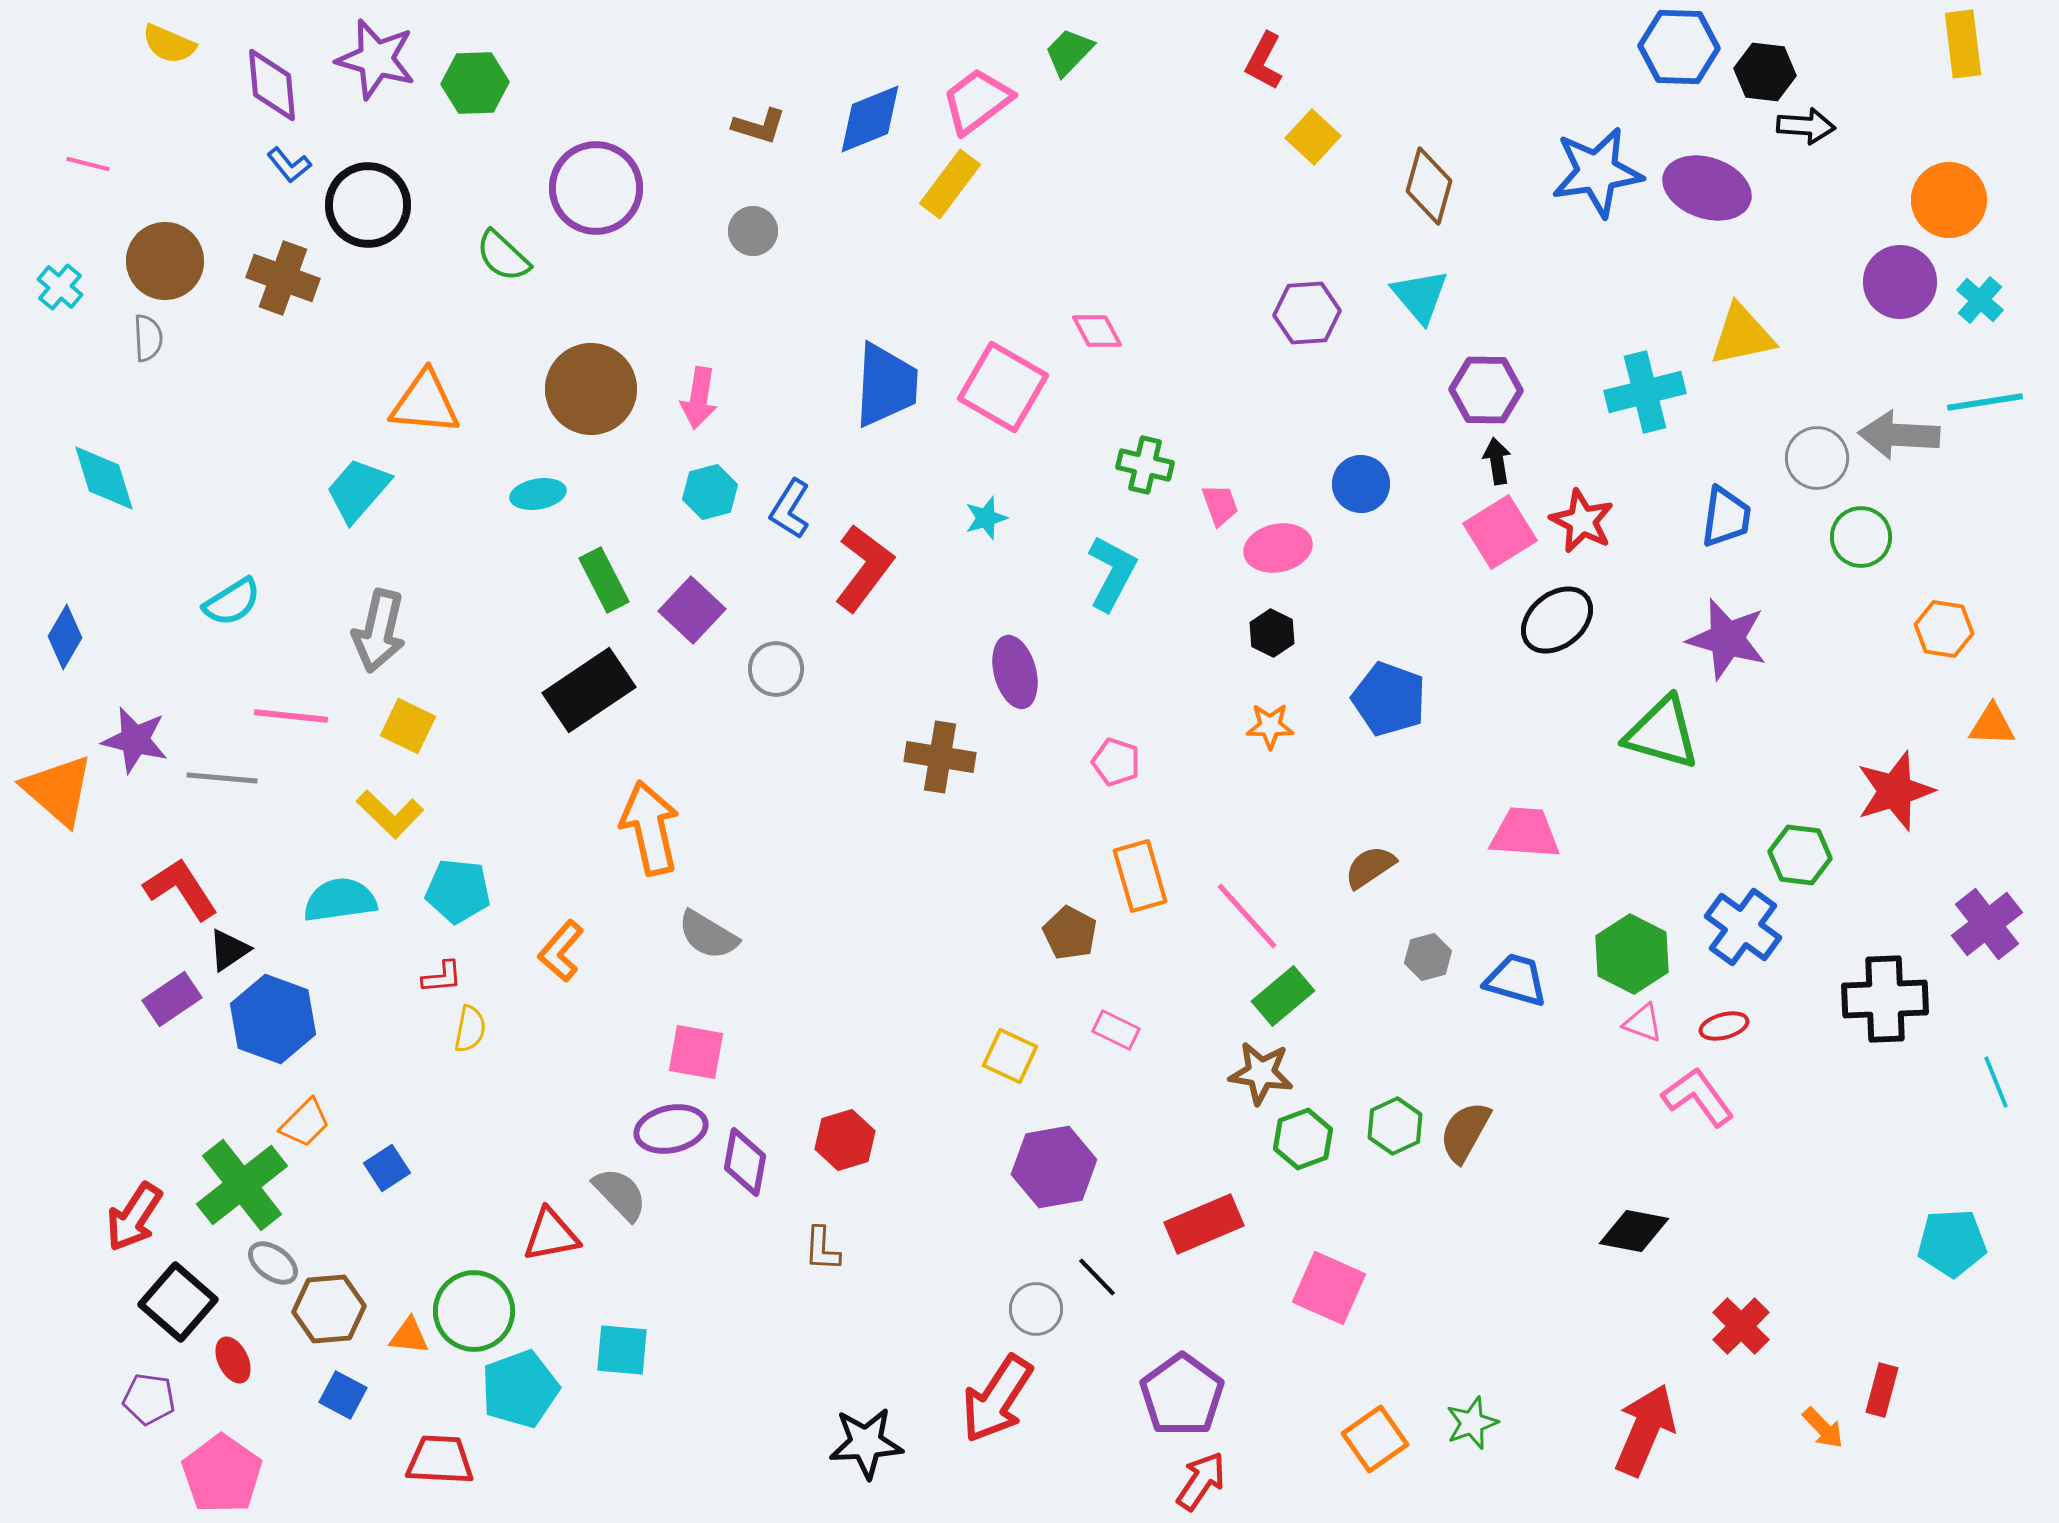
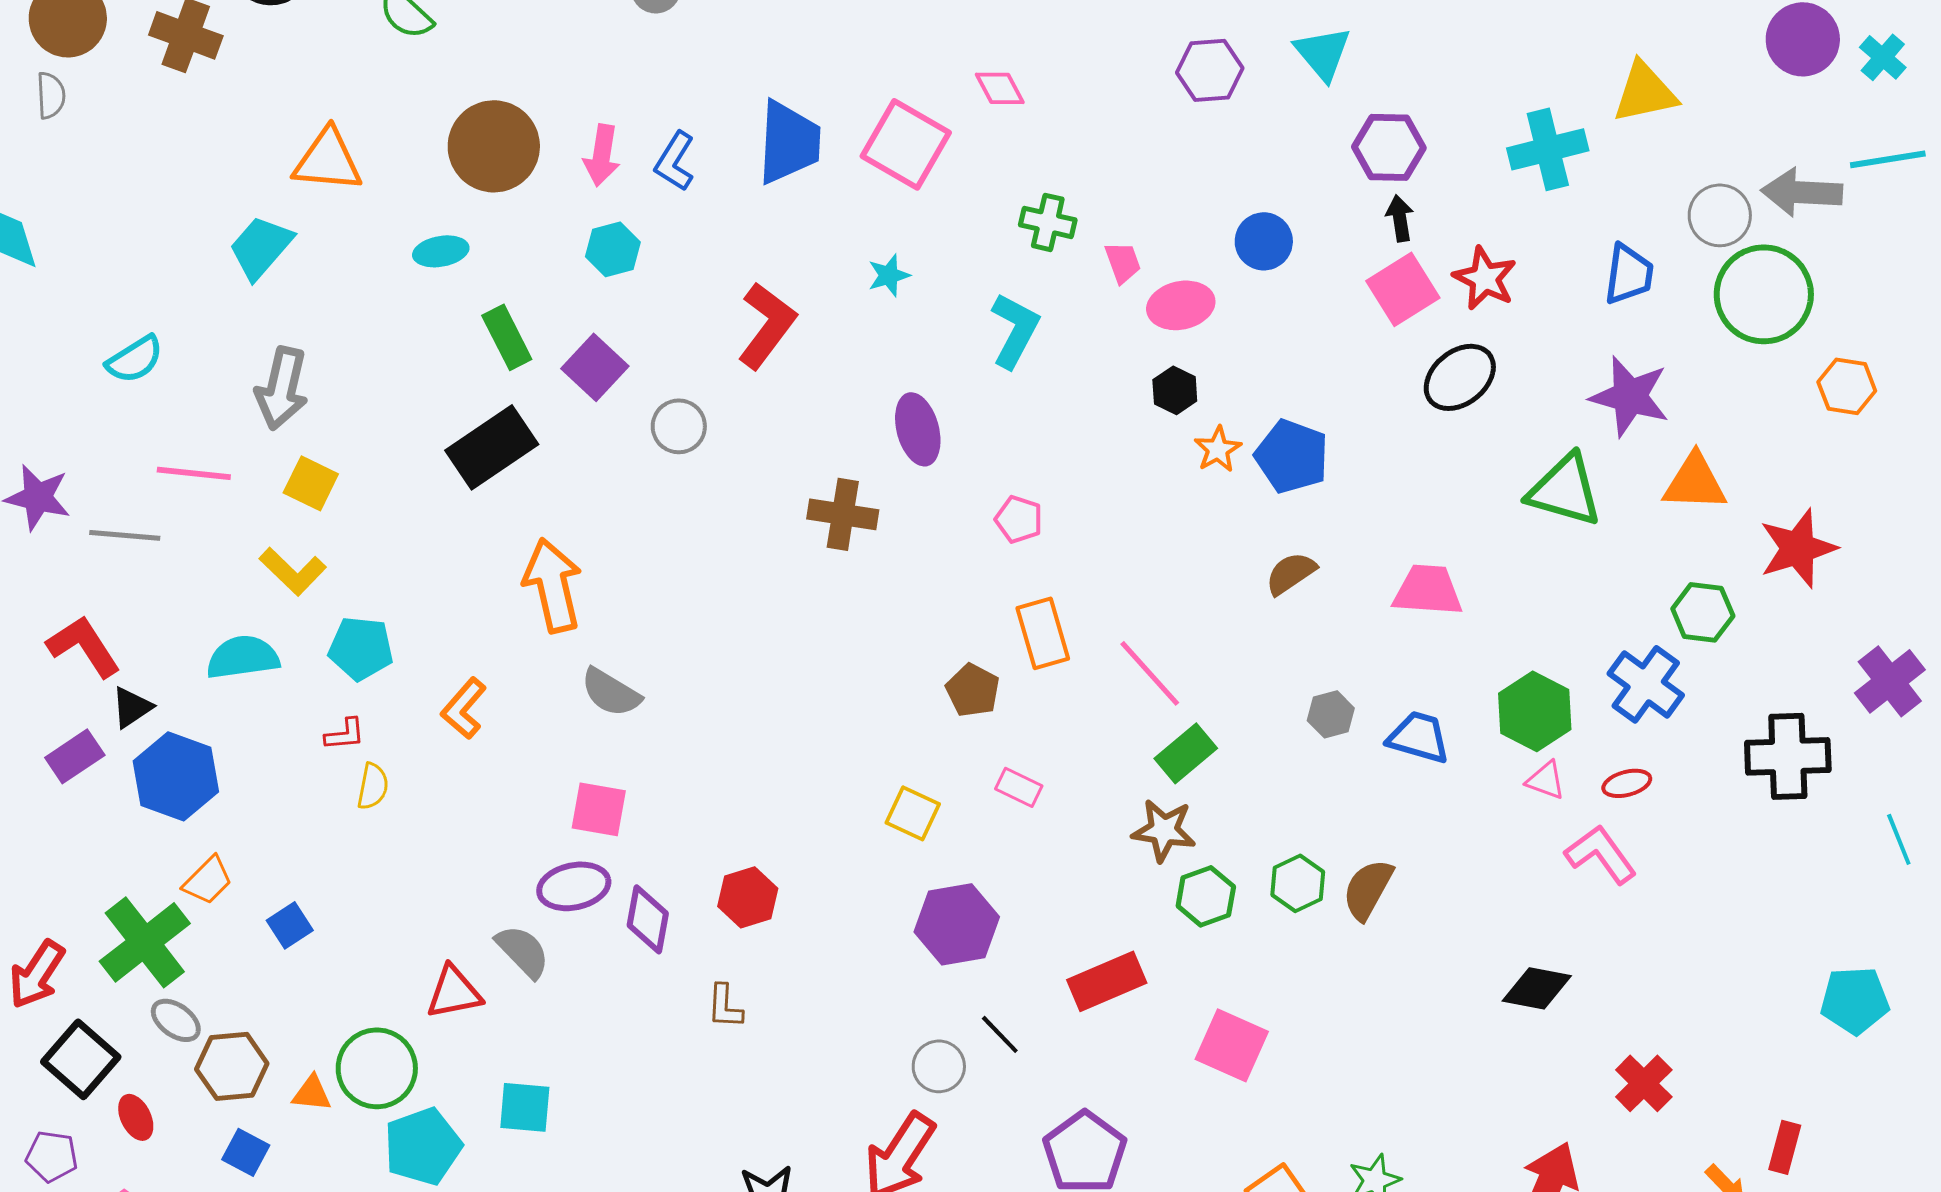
blue L-shape: (790, 509) -> (675, 161), moved
green circle: (1861, 537) -> (1764, 294), size x1.6
orange triangle: (1992, 725) -> (1695, 482), moved, size x1.4
orange star: (1270, 726) -> (1218, 449), moved, turned -30
brown semicircle: (1370, 867) -> (1291, 573), moved

